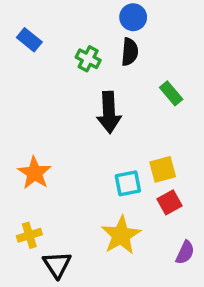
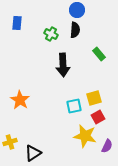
blue rectangle: (29, 40) -> (17, 23), turned 56
yellow cross: (29, 235) -> (10, 142), moved
yellow star: (121, 235) -> (85, 136), moved, turned -30
black triangle: (57, 265) -> (33, 153), turned 30

